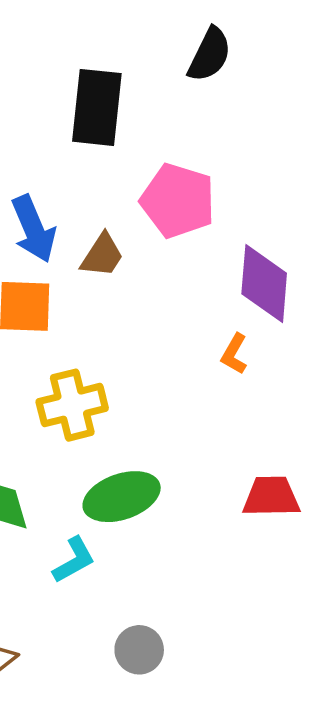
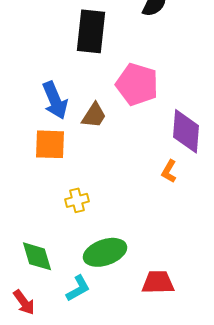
yellow cross: (72, 405) -> (77, 200), size x0.6
red trapezoid: (271, 497) -> (158, 282), moved

